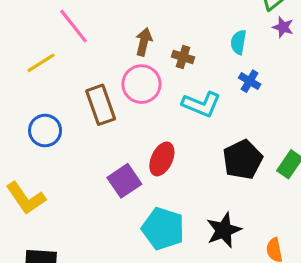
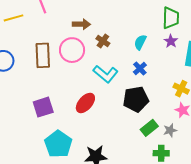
brown arrow: (144, 42) -> (81, 24), turned 60
red ellipse: (162, 159) -> (85, 103), moved
black pentagon: (243, 159) -> (136, 99), moved

